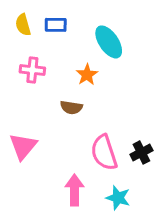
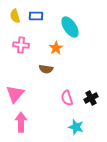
pink semicircle: (104, 153) -> (67, 98), size x0.7
pink arrow: (74, 190) -> (21, 122), moved

